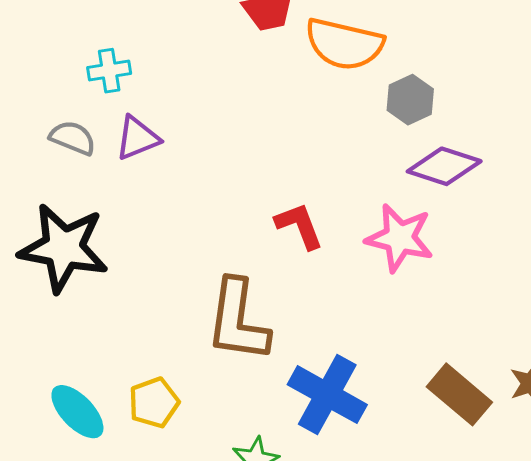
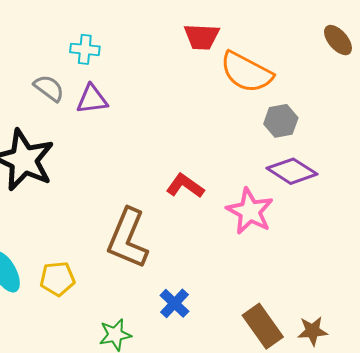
red L-shape: (299, 226) -> (185, 186), turned -48
blue cross: (327, 395) -> (175, 303), size x0.6

